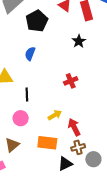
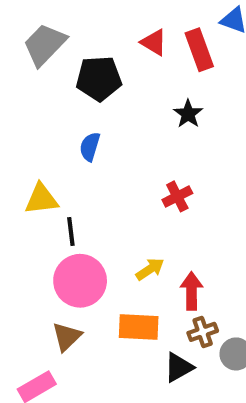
black pentagon: (37, 21) -> (99, 78), turned 30
black line: (27, 95) -> (71, 231), moved
pink circle: (21, 118) -> (80, 281), size x1.6
red arrow: (74, 127) -> (192, 291), turned 30

